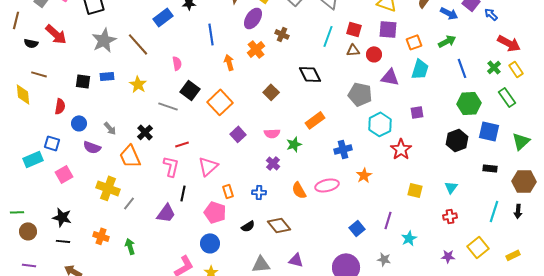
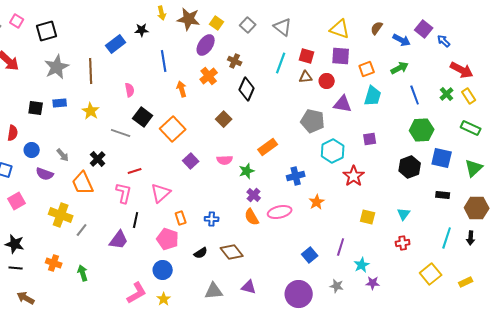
brown line: (138, 44) -> (91, 71), turned 40
black diamond: (310, 74) -> (247, 89), moved, turned 50
green rectangle: (507, 97) -> (471, 128), moved, turned -30
purple cross: (273, 163) -> (254, 195), moved
purple star: (448, 256) -> (373, 283), moved

